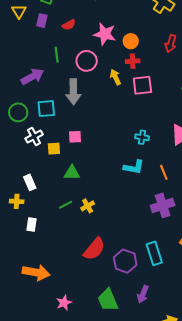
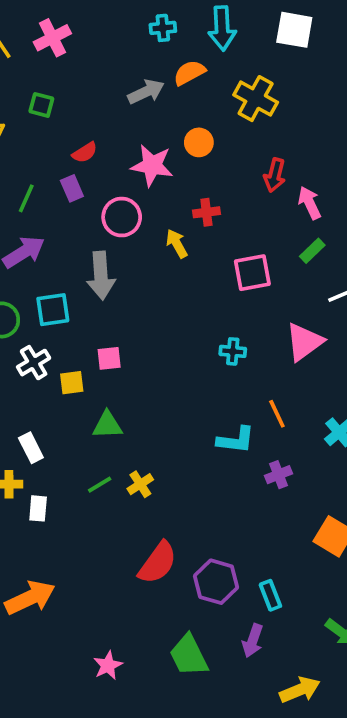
purple rectangle: (42, 21) -> (72, 188), moved, turned -32
orange circle: (131, 41) -> (199, 142), moved
green line: (57, 55) -> (26, 198), moved, turned 35
pink square: (142, 85) -> (252, 273), moved
cyan L-shape: (134, 167) -> (236, 440), moved
purple cross: (163, 205) -> (278, 475), size x0.6
white rectangle: (31, 225) -> (38, 508), moved
cyan rectangle: (154, 253) -> (270, 595), moved, size x0.7
orange arrow: (36, 273) -> (30, 598), moved, turned -32

